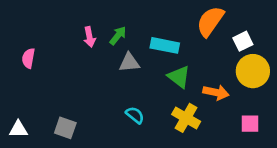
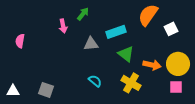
green arrow: (118, 36) -> (83, 14), moved
cyan rectangle: (165, 45) -> (116, 32), turned -30
yellow circle: (253, 71) -> (178, 64), moved

